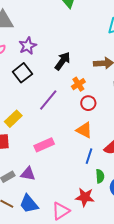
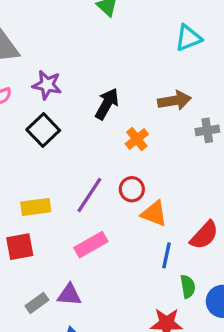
purple star: (28, 46) -> (47, 85), turned -30
purple line: (48, 100) -> (89, 195), moved
red circle: (88, 103) -> (132, 189), moved
yellow rectangle: (13, 119) -> (36, 207), turned 42

